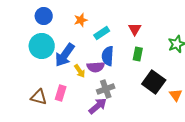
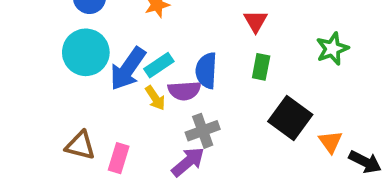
cyan rectangle: (102, 33) -> (159, 65), moved
pink rectangle: (61, 93) -> (119, 158), moved

